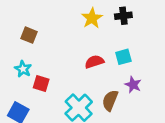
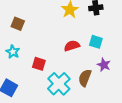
cyan square: (123, 57) -> (96, 42), turned 32
red square: (41, 83) -> (39, 64), moved

